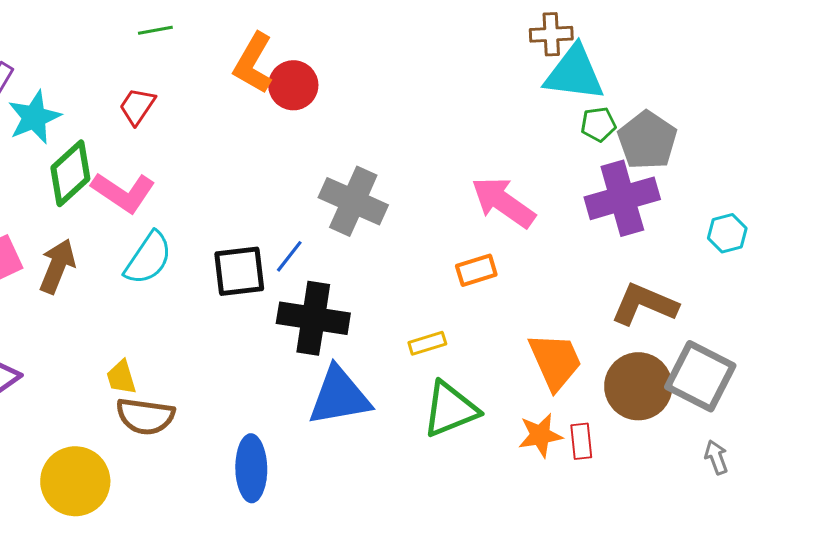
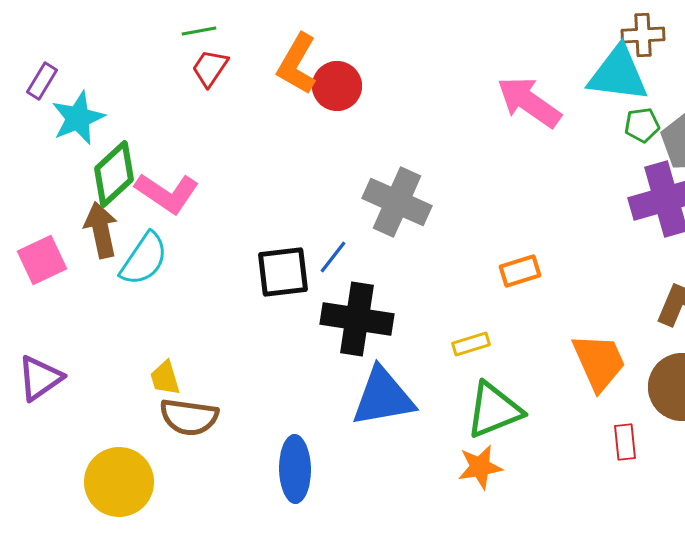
brown cross: (551, 34) -> (643, 35), moved
red trapezoid: (137, 106) -> (210, 68), moved
pink arrow: (503, 202) -> (529, 102), moved
cyan semicircle: (148, 258) -> (144, 259), moved
brown arrow: (57, 266) -> (101, 230), moved, turned -34
orange star: (540, 435) -> (480, 467), moved

